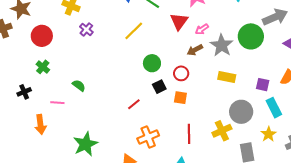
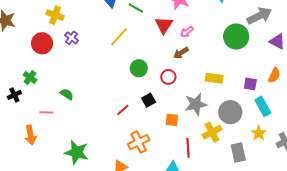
red circle: (42, 36) -> (42, 43), moved
gray star: (222, 45) -> (196, 104), moved, turned 30
black square: (159, 87) -> (149, 100), moved
black cross: (24, 92) -> (14, 95), moved
orange square: (180, 98) -> (172, 120), moved
red line: (189, 134) -> (188, 148), moved
green star: (86, 144) -> (77, 152), turned -30

